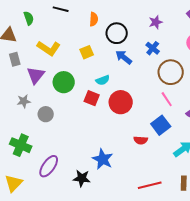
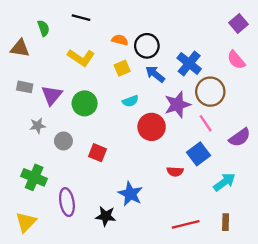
orange semicircle: (94, 19) -> (120, 40), moved, turned -80
purple star: (156, 22) -> (177, 105), moved, size x1.6
yellow L-shape: (49, 48) -> (81, 58), moved
blue cross: (153, 48) -> (189, 63), size x1.5
yellow square: (87, 52) -> (122, 68), moved
gray rectangle: (15, 59) -> (25, 87), moved, turned -64
red square: (92, 98) -> (98, 153), moved
purple ellipse: (49, 166) -> (67, 202), turned -45

